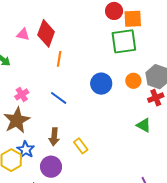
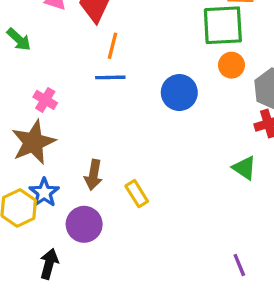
orange circle: (133, 81) -> (231, 65), moved
pink cross: (22, 94) -> (45, 100), turned -32
blue line: (59, 98) -> (110, 77), moved, turned -42

